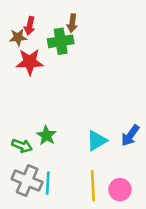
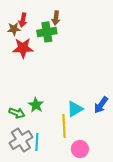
gray cross: (27, 181) -> (21, 140), turned 35
yellow line: (93, 186) -> (64, 126), moved
pink circle: (120, 190) -> (80, 149), moved

